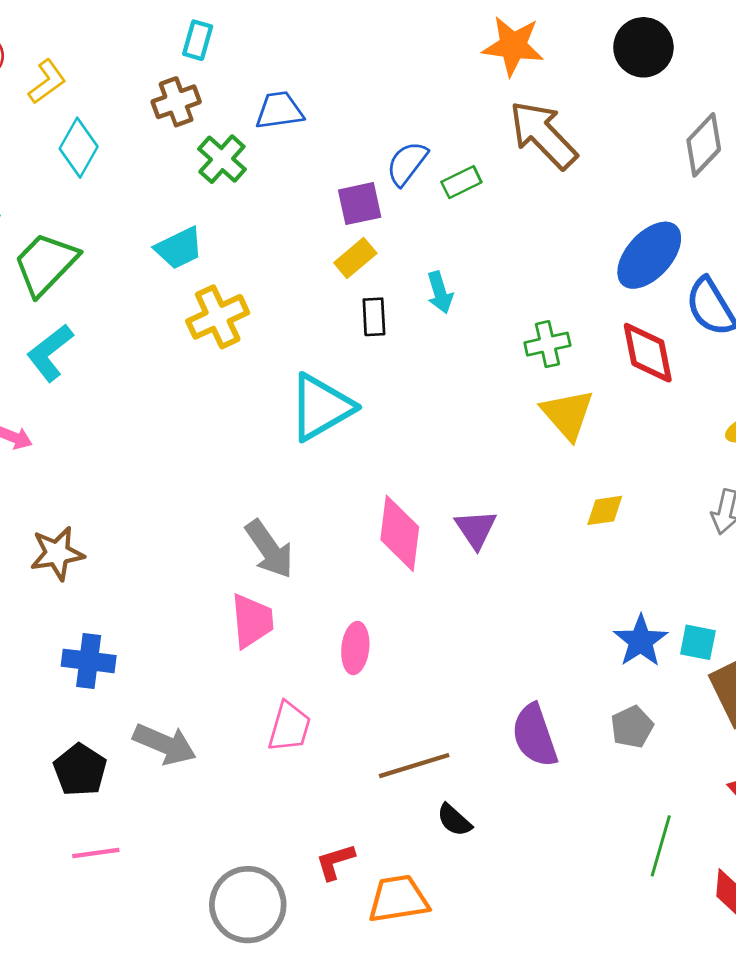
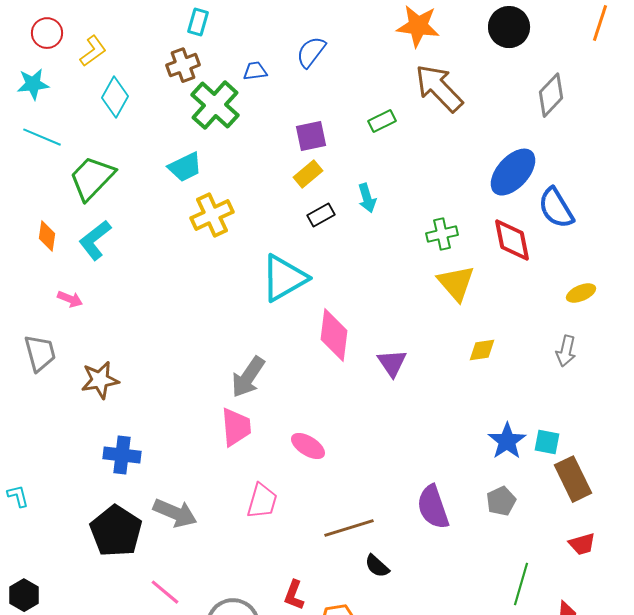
blue trapezoid: (279, 110) -> (255, 71), size x0.7
green cross: (222, 159) -> (215, 105), size x1.4
blue semicircle: (407, 163) -> (311, 52), moved
black rectangle: (374, 317) -> (321, 215), turned 64
pink diamond: (400, 533) -> (334, 335), moved
gray arrow: (269, 549) -> (248, 377), turned 69
pink ellipse: (355, 648) -> (308, 446), turned -64
black pentagon: (80, 770) -> (116, 531), size x1.4
pink line: (96, 853) -> (165, 592), moved, turned 48
red L-shape: (335, 862) -> (294, 595), turned -52

